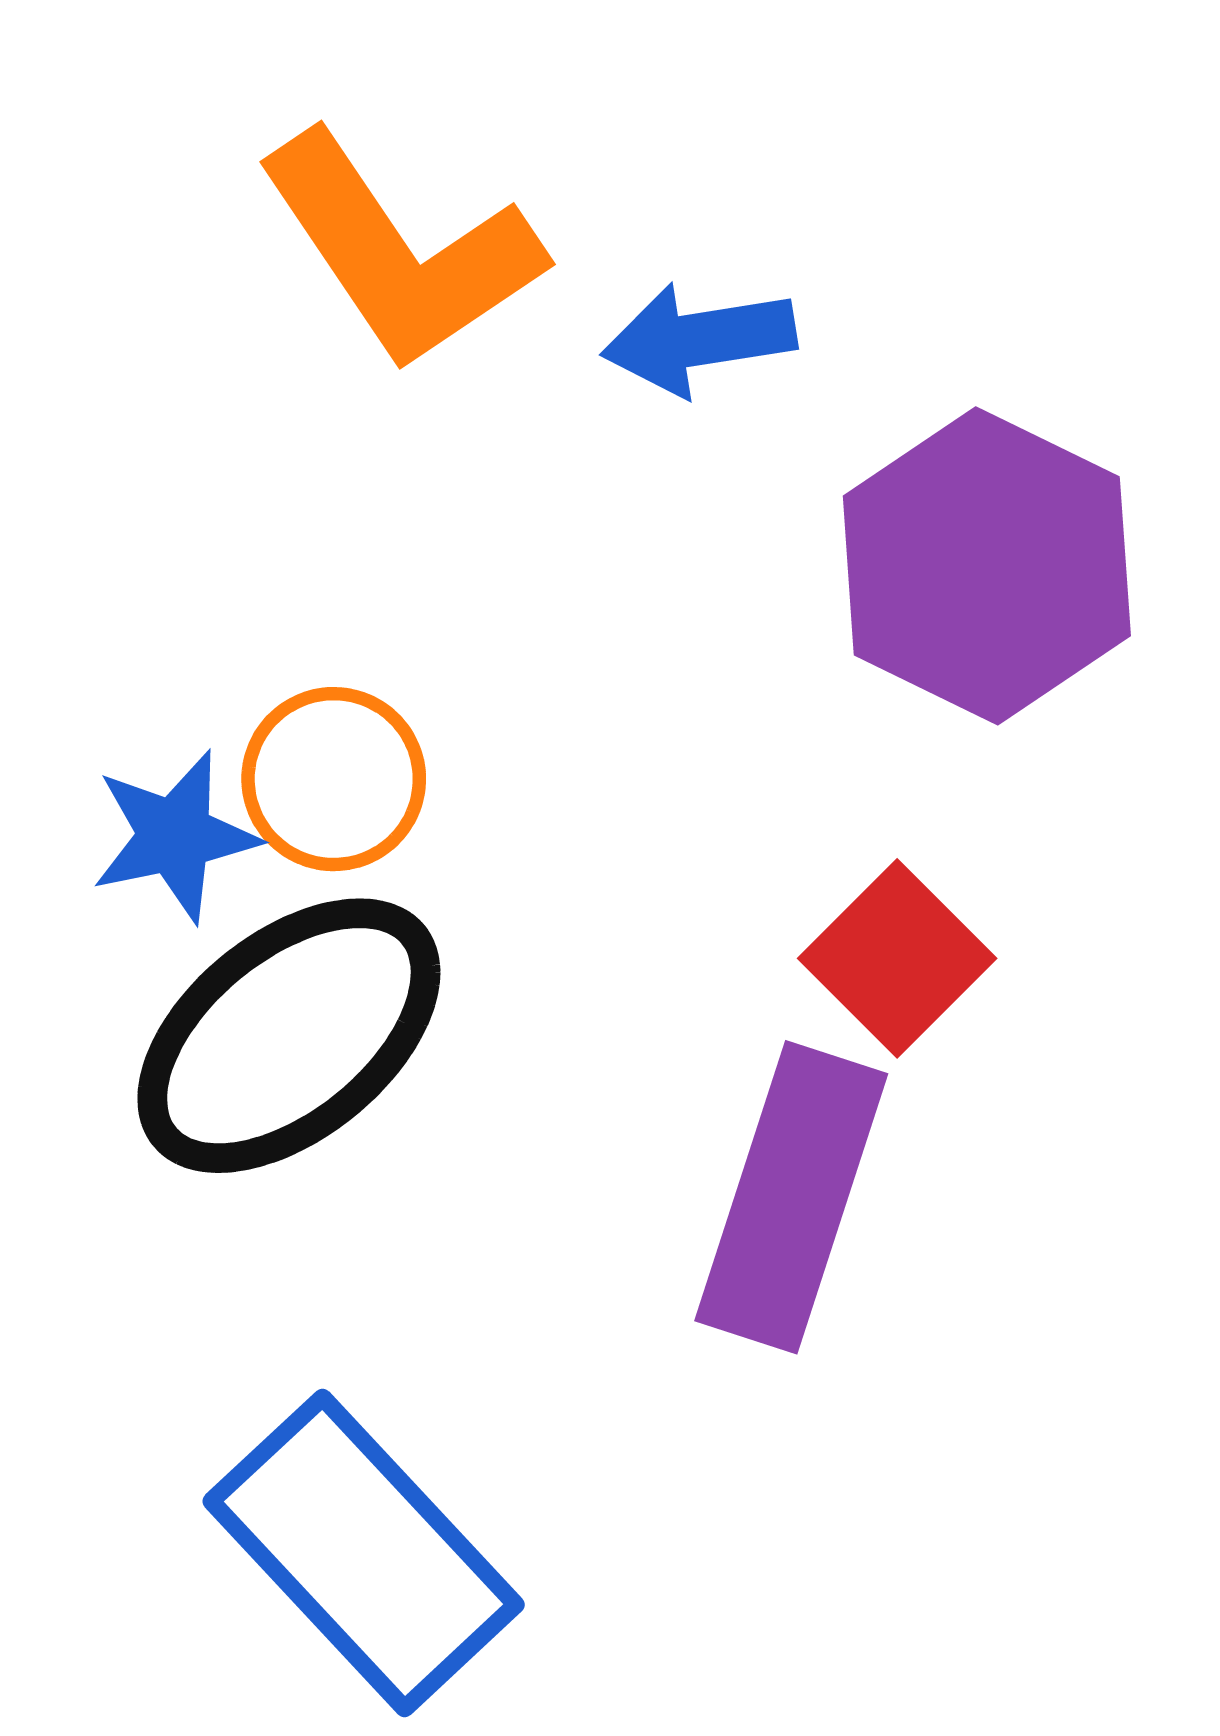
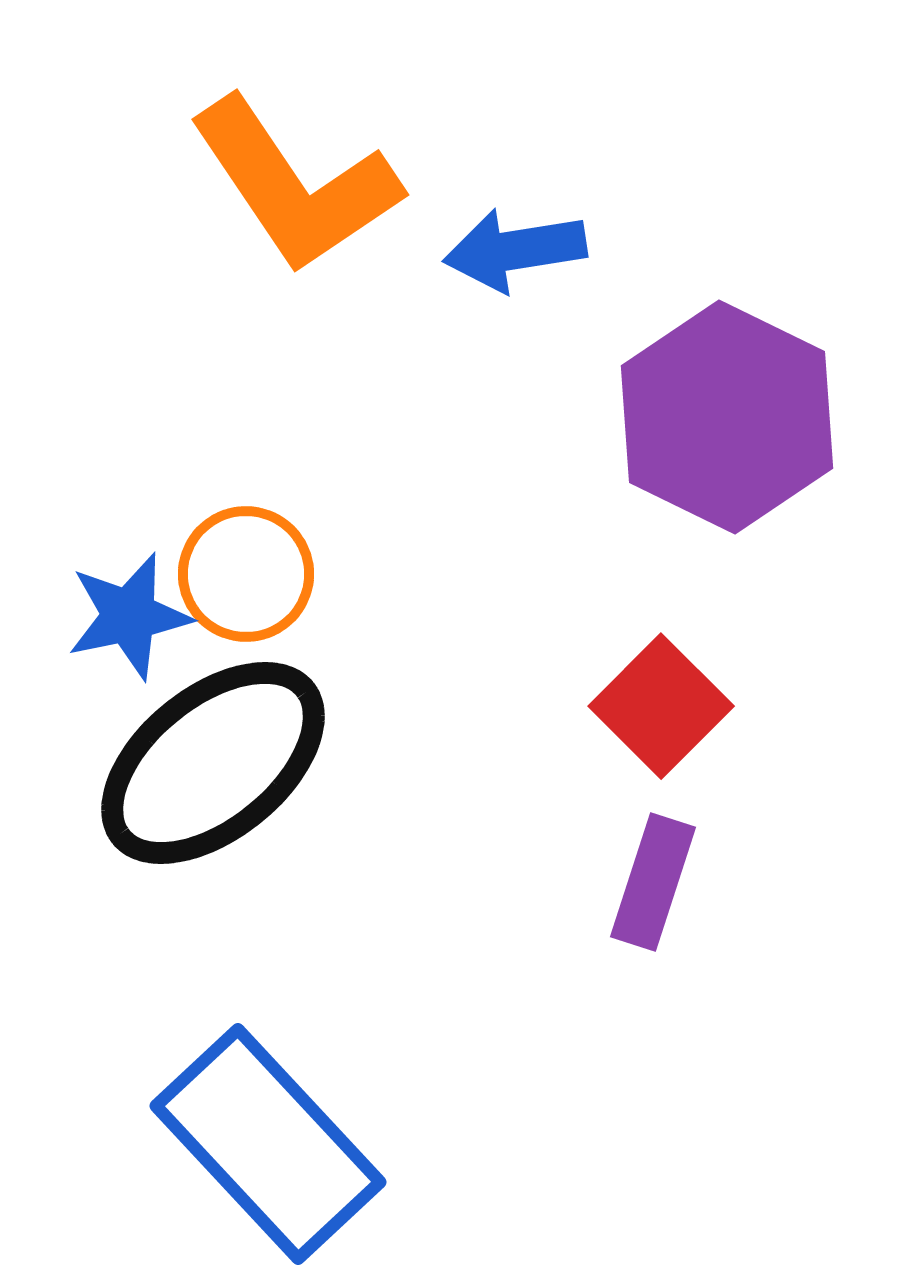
purple rectangle: (791, 1197) -> (653, 882), moved, size x0.6

